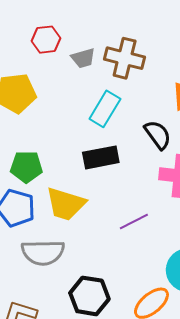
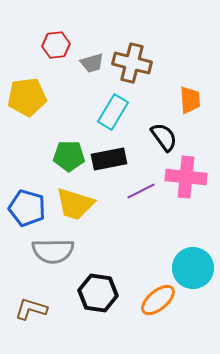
green pentagon: (26, 167) -> (69, 156), moved
purple line: (134, 222) -> (141, 191), moved

